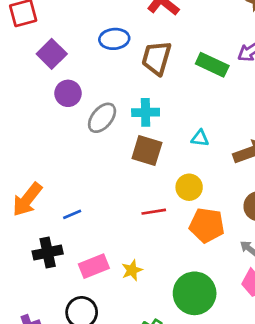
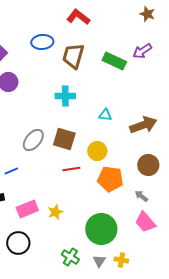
gray ellipse: (102, 118) -> (33, 140), moved
brown square: (147, 150) -> (64, 139), moved

